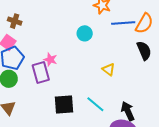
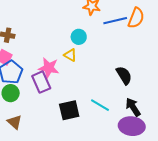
black semicircle: (144, 51) -> (124, 75), moved
pink star: (50, 60) -> (49, 68), size x1.5
yellow triangle: (109, 70) -> (70, 55), moved

